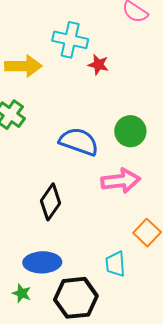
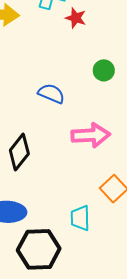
green circle: (130, 131) -> (104, 70), moved, size x0.7
blue semicircle: (79, 142) -> (51, 94), size x0.7

